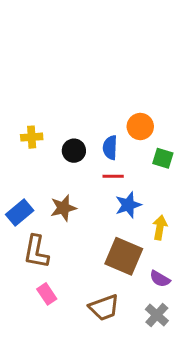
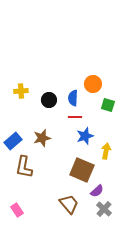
purple semicircle: (160, 279) -> (97, 191), moved, turned -72
pink rectangle: (47, 294) -> (17, 210), moved
brown trapezoid: (104, 307) -> (69, 204), turned -110

